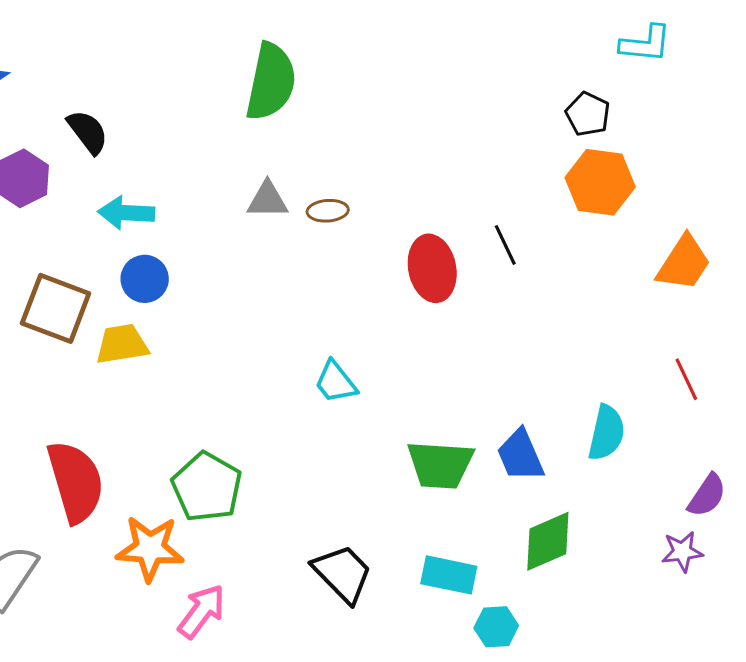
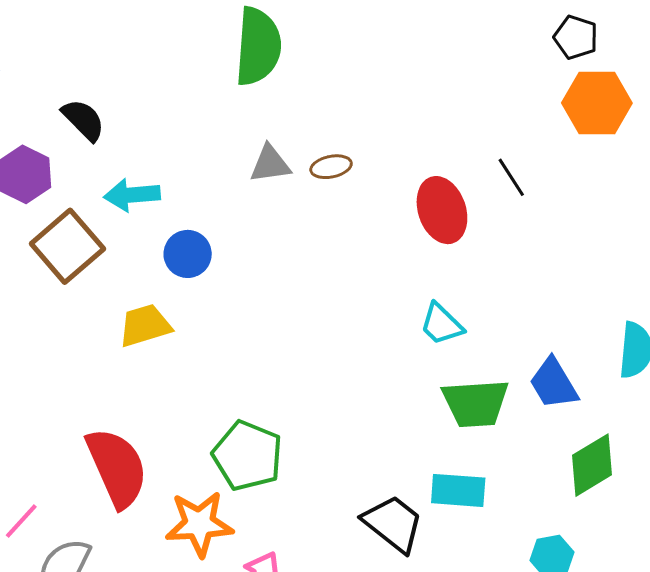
blue circle: (145, 279) -> (188, 254), moved
brown square: (56, 308) -> (67, 246), moved, turned 36
cyan trapezoid: (336, 382) -> (441, 324), moved
cyan rectangle: (449, 575) -> (458, 490), moved

